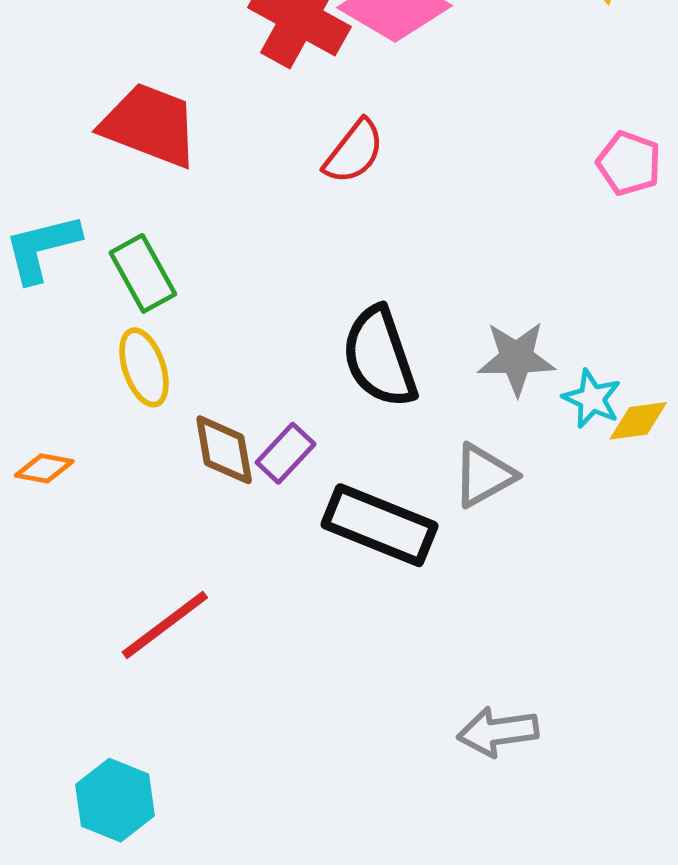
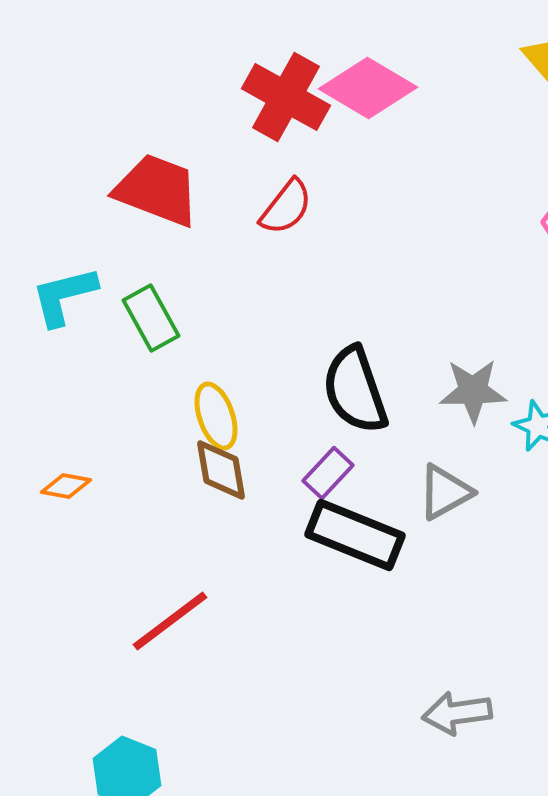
red semicircle: (354, 152) -> (286, 207), moved
yellow ellipse: (144, 367) -> (216, 416), moved
purple rectangle: (286, 453) -> (328, 473), moved

